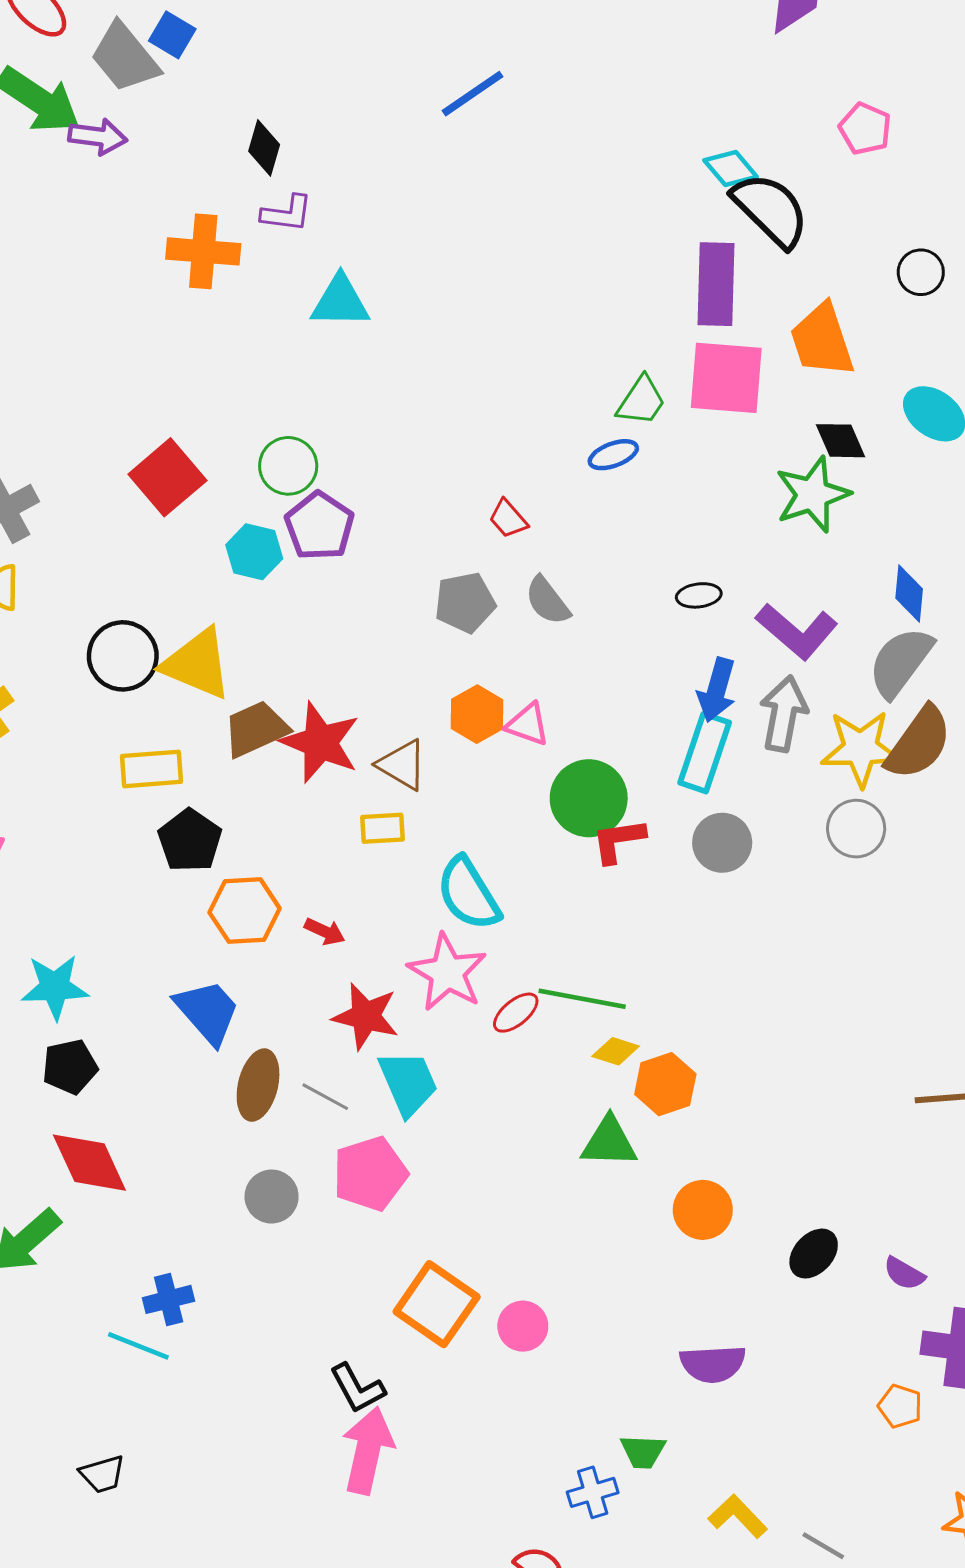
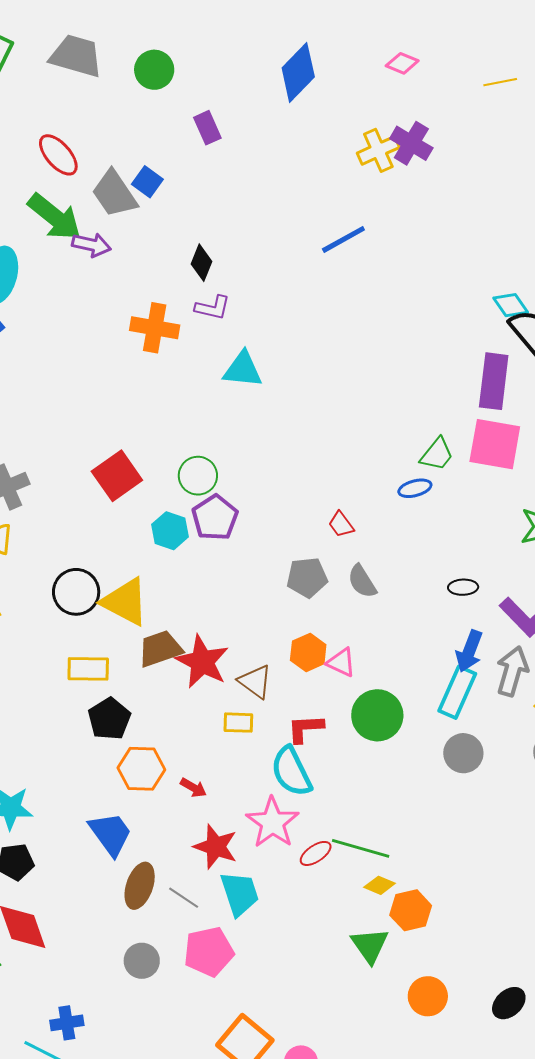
red L-shape: (618, 841) -> (305, 728), moved
green triangle: (609, 1142) -> (370, 945), turned 48
black ellipse: (814, 1254) -> (509, 1003), moved

